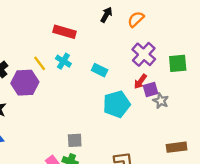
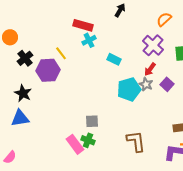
orange semicircle: (136, 19) -> (164, 19), moved
cyan cross: (63, 61) -> (89, 40), moved, turned 32
purple square: (151, 89) -> (167, 84), moved, turned -32
gray star: (161, 101) -> (146, 84), moved

